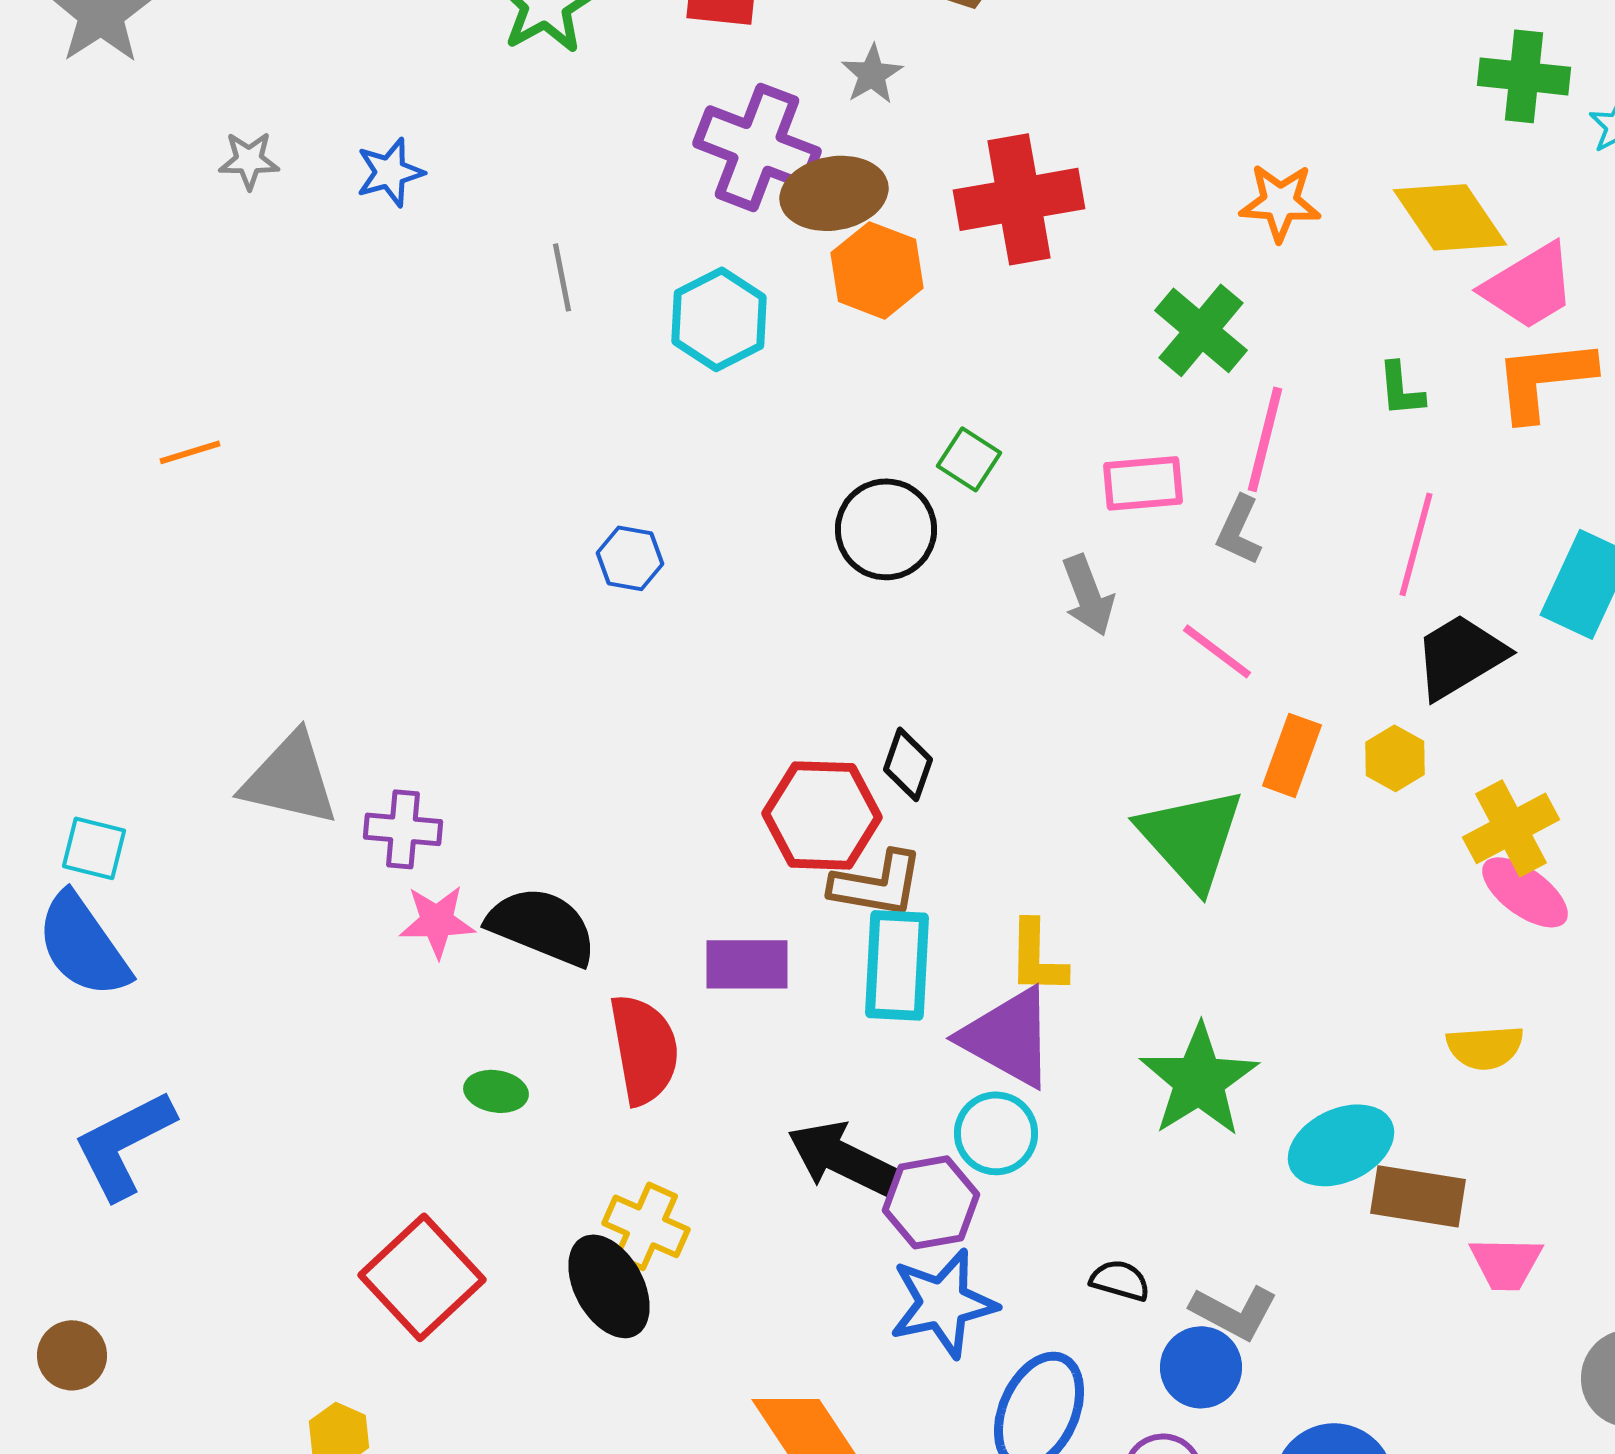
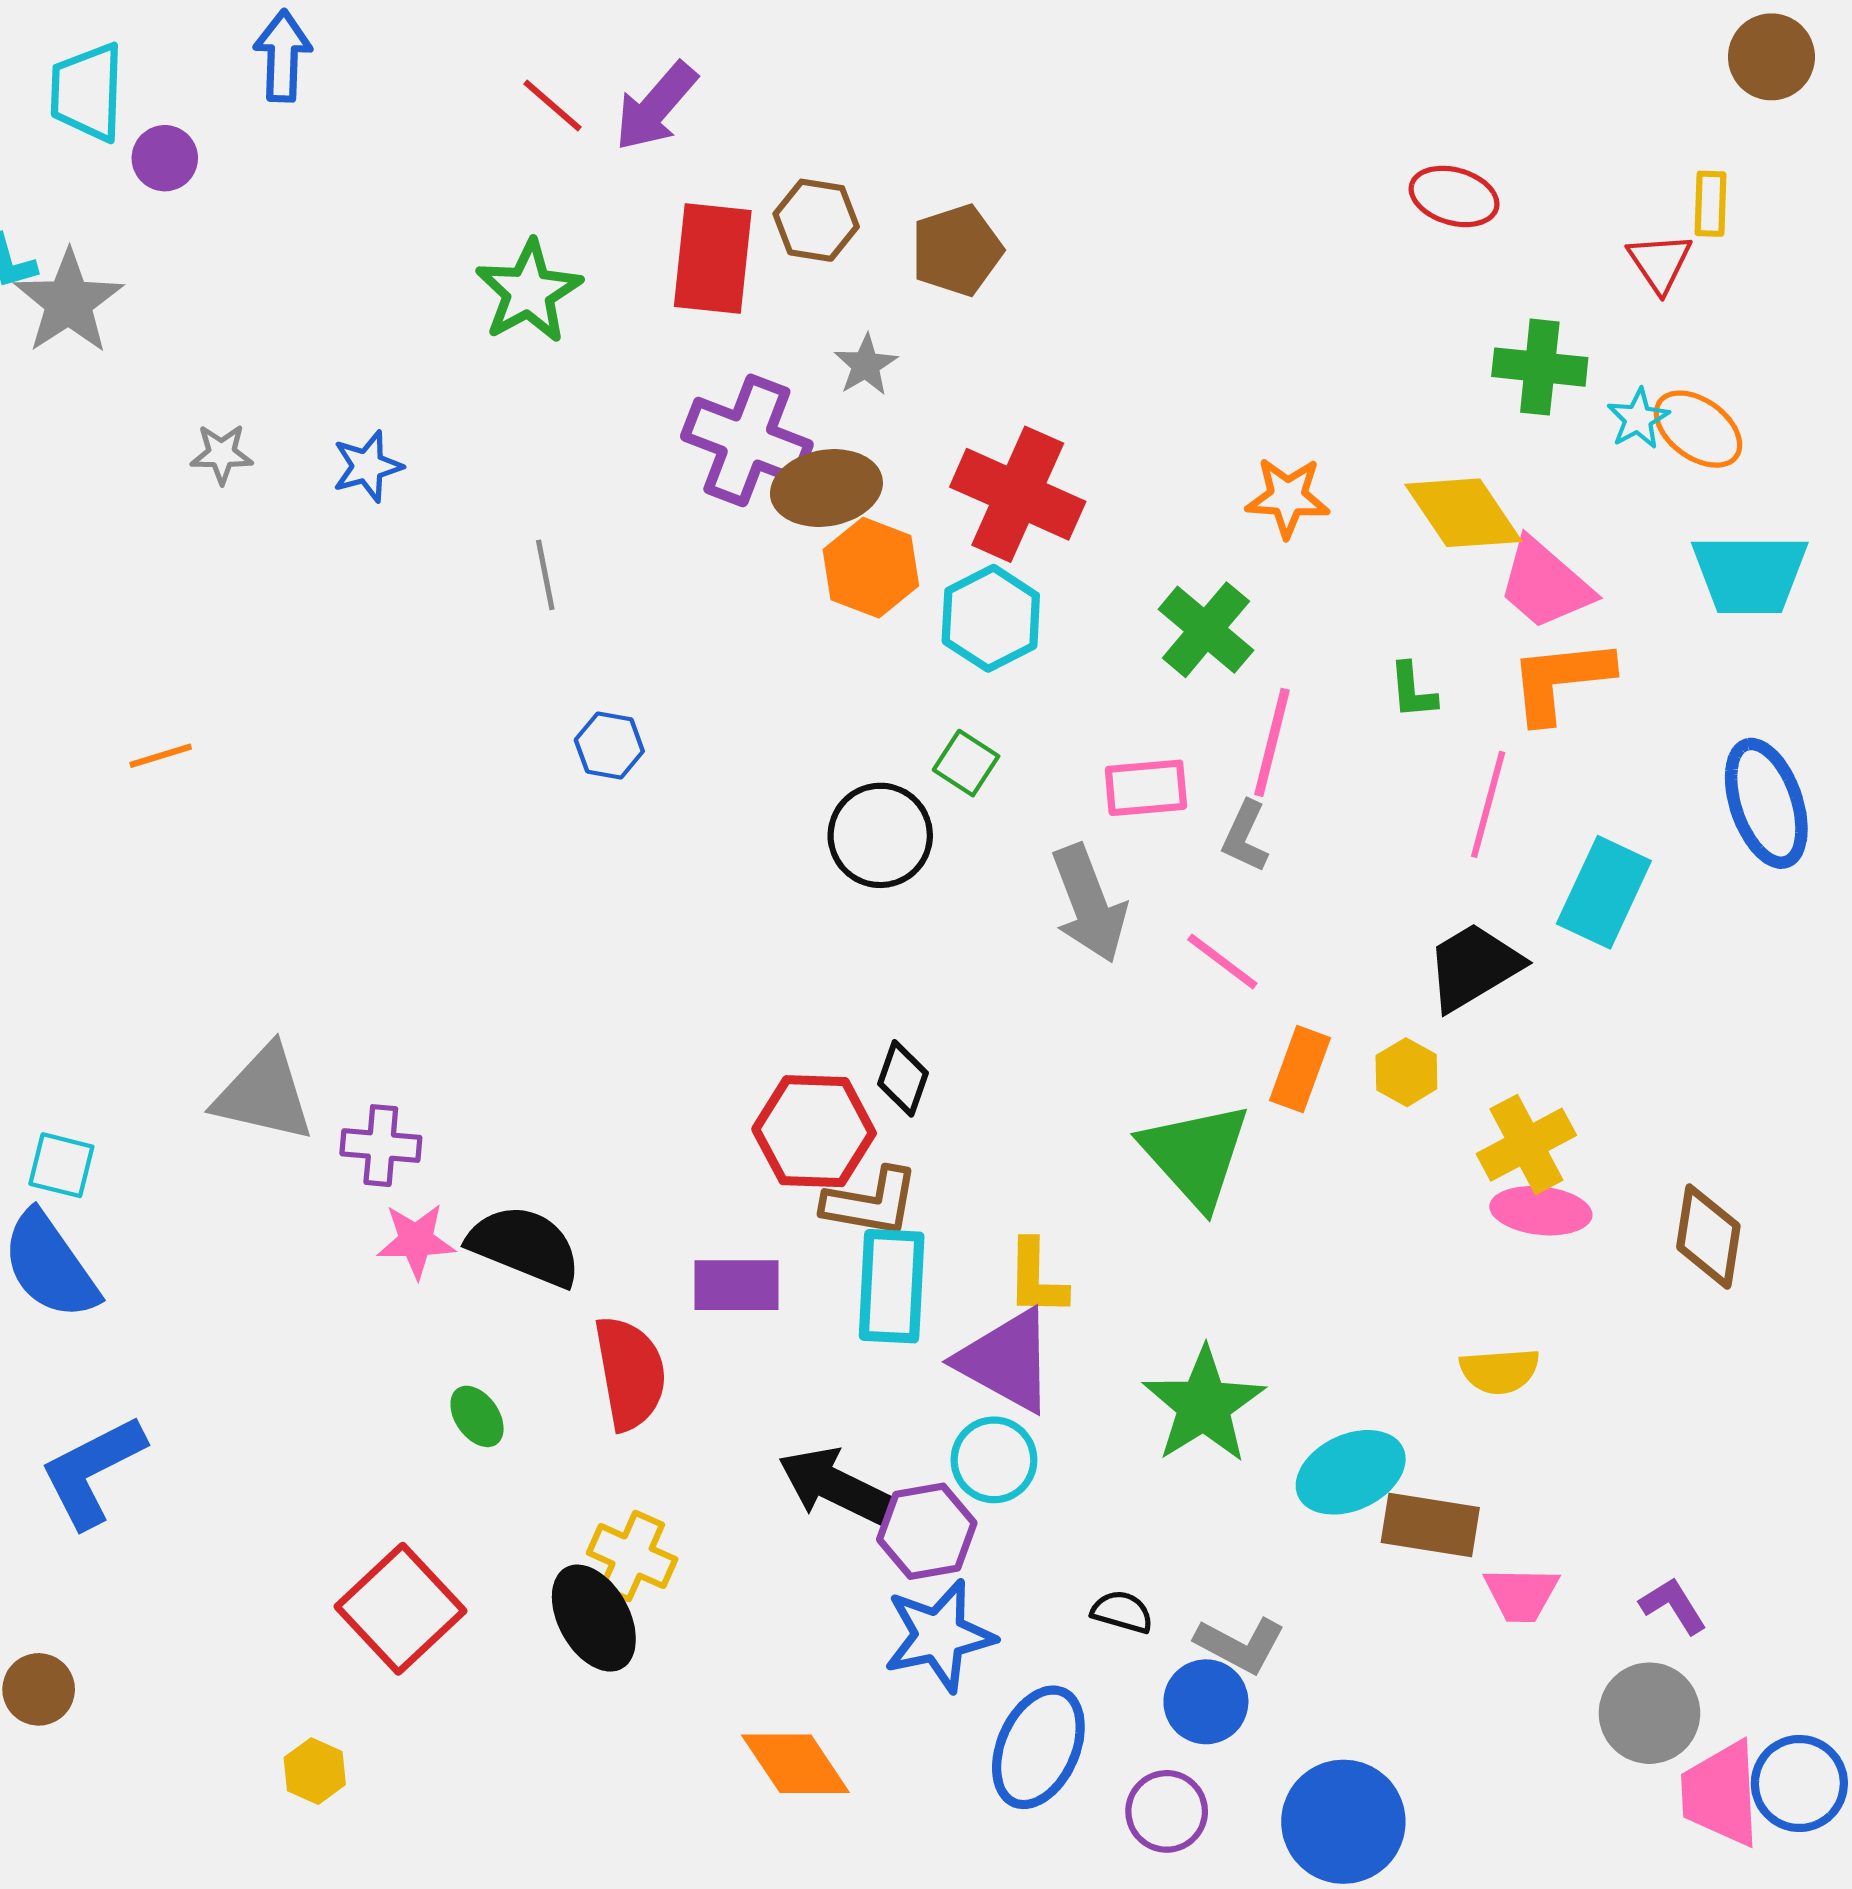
red cross: (1019, 199) -> (1018, 494), turned 34
pink trapezoid: (1529, 286) -> (1545, 584), turned 72
cyan hexagon: (719, 319) -> (991, 618), moved
pink line: (1416, 544) -> (1488, 804), moved
blue hexagon: (630, 558) -> (609, 745), moved
gray arrow: (1088, 595) -> (1089, 904), size x1.4
pink ellipse: (1525, 892) -> (1541, 1211), turned -30
green ellipse: (496, 1091) -> (477, 1416), turned 46

